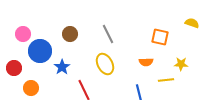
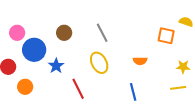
orange square: (160, 37) -> (166, 36), moved
yellow star: (181, 64) -> (183, 67), moved
yellow line: (166, 80) -> (178, 88), moved

